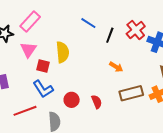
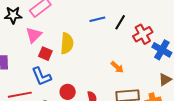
blue line: (88, 23) -> (97, 19), turned -56
black line: (110, 35) -> (120, 22), moved

